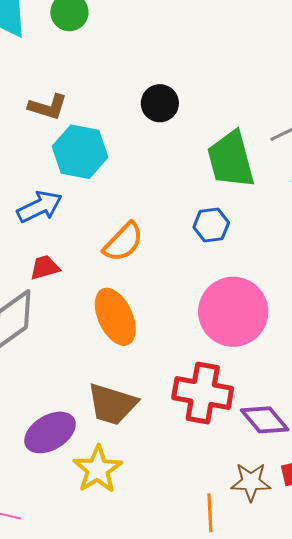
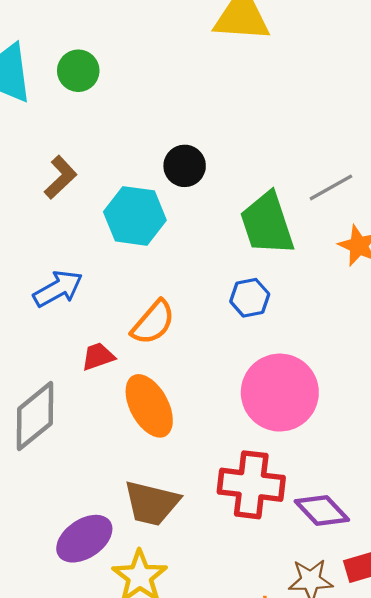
brown L-shape: (48, 107) -> (60, 177), turned -57
cyan hexagon: (80, 152) -> (135, 216), moved
red trapezoid: (45, 267) -> (98, 356), moved

